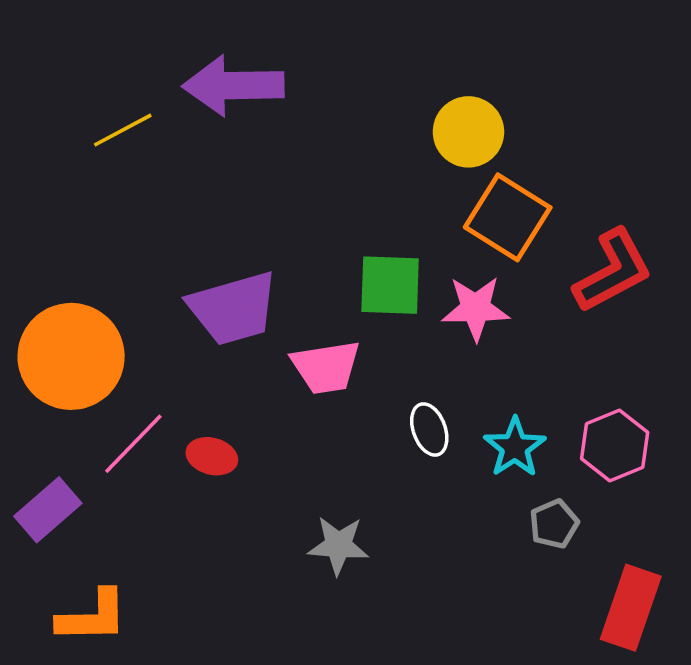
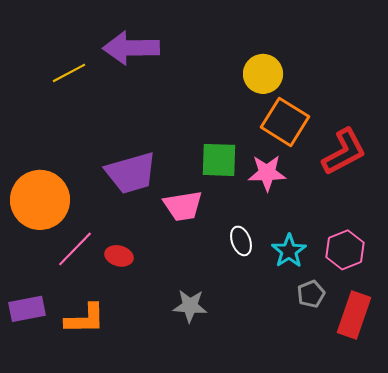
purple rectangle: (48, 510) -> (27, 309), moved, turned 30
red rectangle: (631, 608) -> (354, 315), moved
orange L-shape: (92, 617) -> (85, 319), moved

